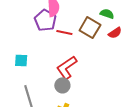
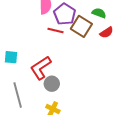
purple pentagon: (45, 20) -> (65, 14), moved
red L-shape: (67, 68) -> (41, 68), moved

